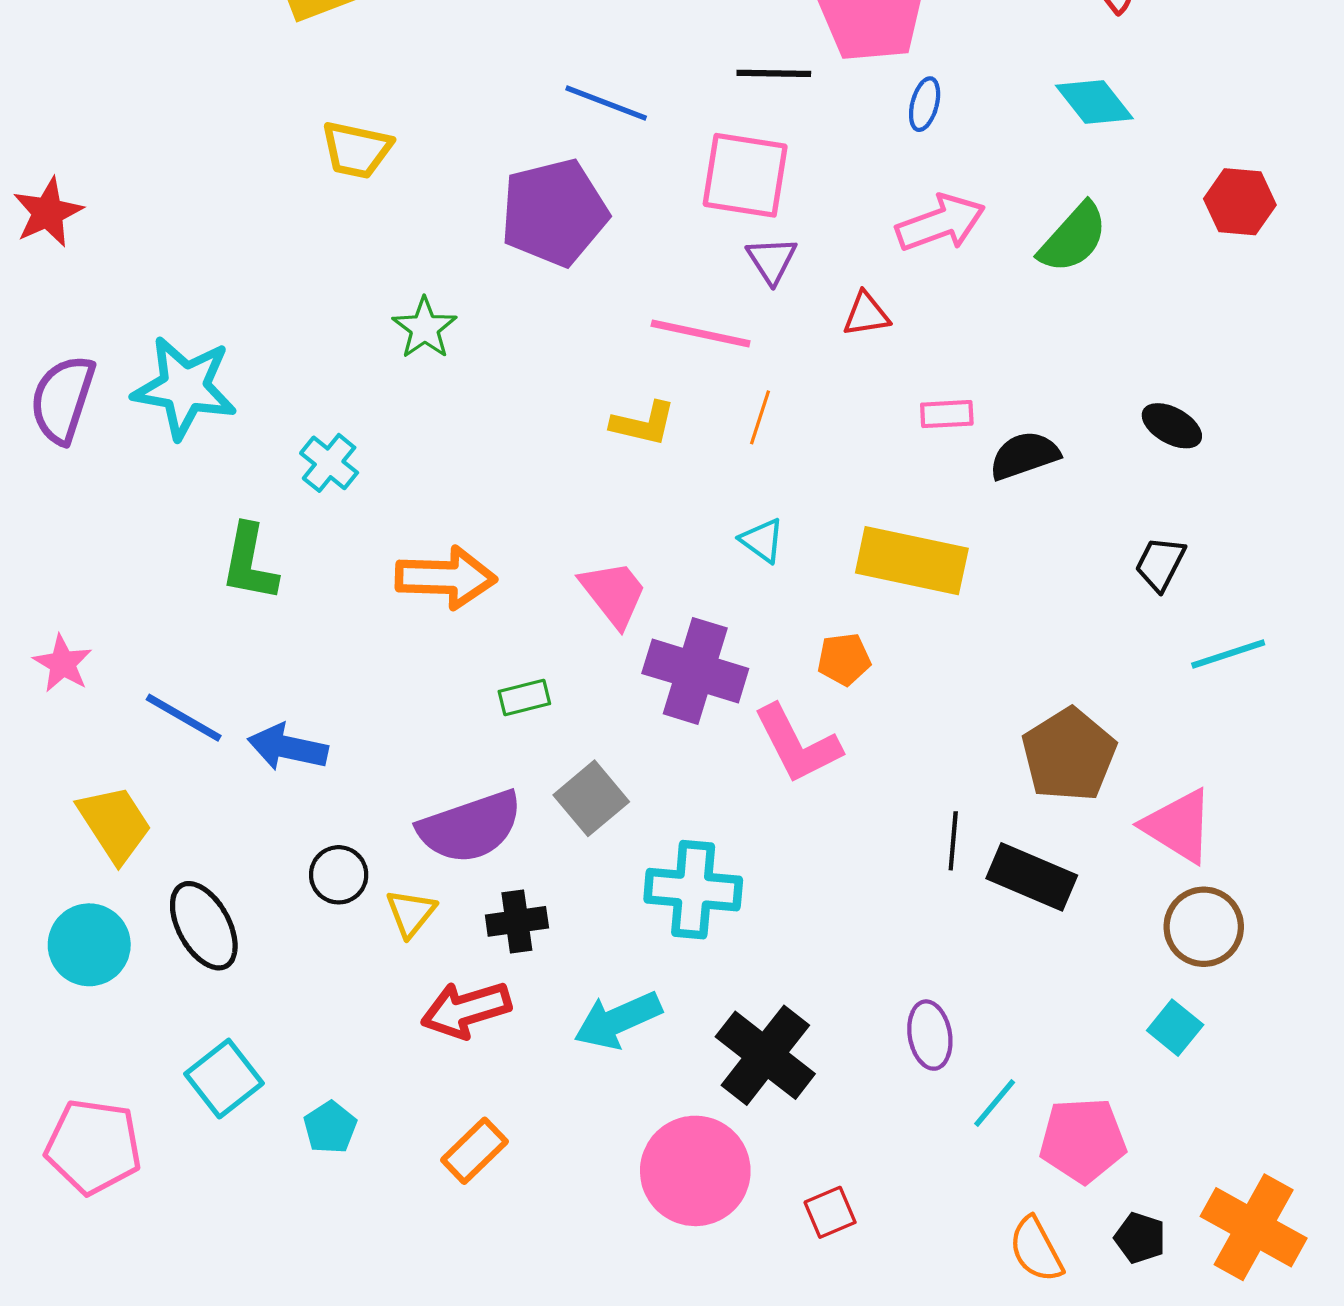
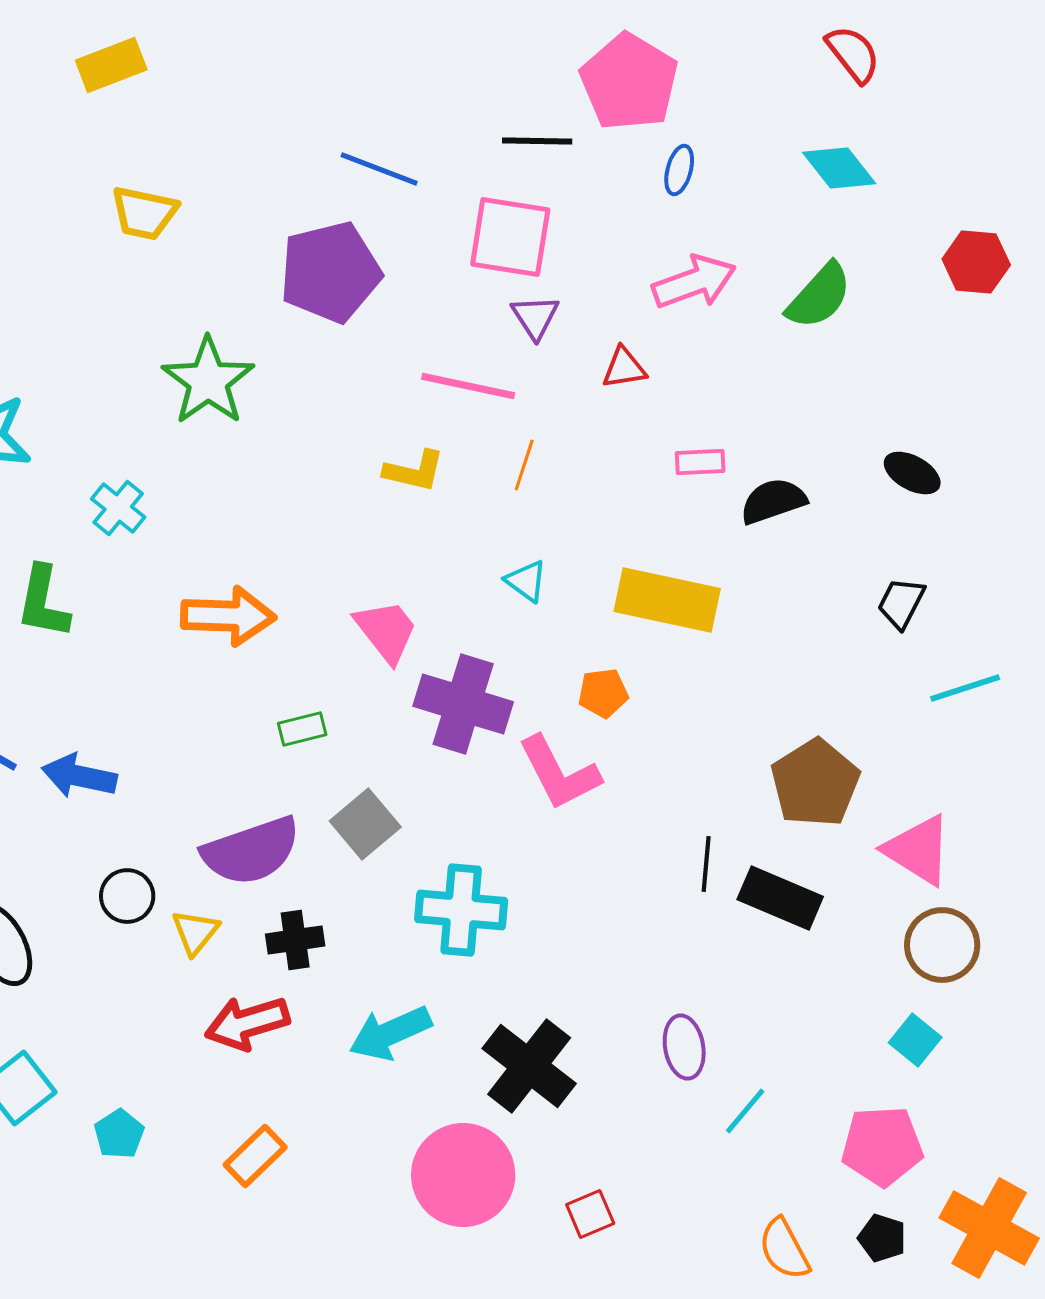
green star: (425, 328) -> (208, 381), size x1.5
pink pentagon: (1083, 1140) -> (882, 1146), moved

